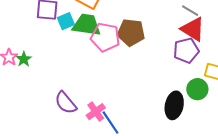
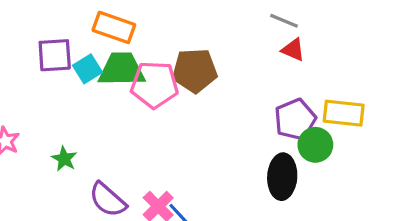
red triangle: (193, 29) -> (293, 50), size x0.6
purple pentagon: (186, 50) -> (295, 119), moved
green star: (24, 59) -> (64, 159), moved

